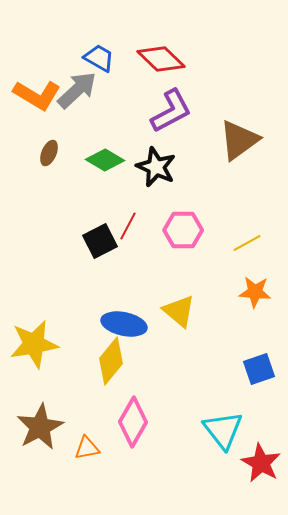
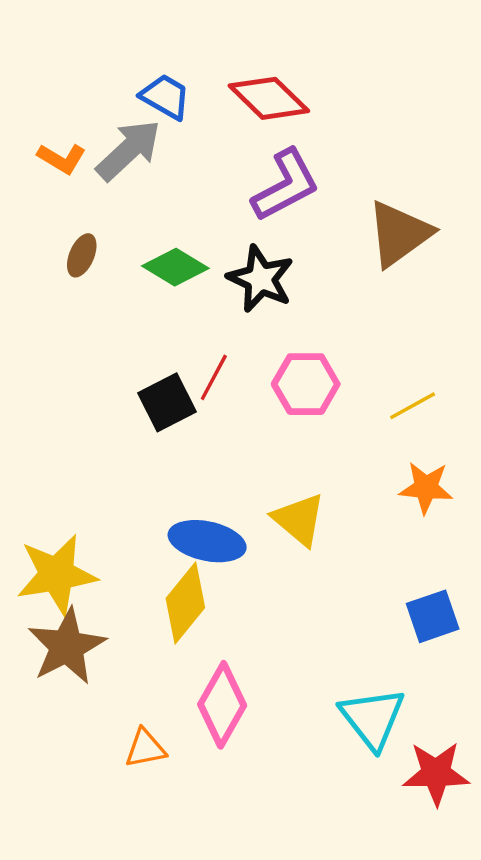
orange L-shape: (37, 95) -> (62, 158), size x0.6
brown star: (40, 427) -> (67, 646), moved
red star: (261, 463) -> (436, 773), turned -30

